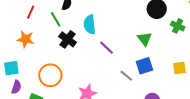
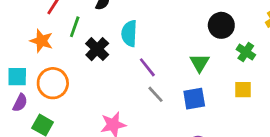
green line: (56, 19) -> (75, 27), moved, turned 42
yellow square: (179, 68) -> (243, 90), moved
orange circle: (50, 75) -> (53, 83), moved
gray line: (126, 76) -> (156, 94), moved

